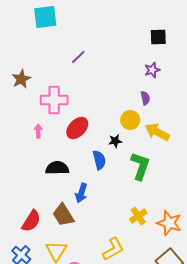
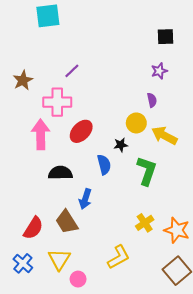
purple line: (78, 57) -> (72, 71), moved
pink arrow: (38, 131) -> (41, 134), size x2.0

